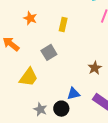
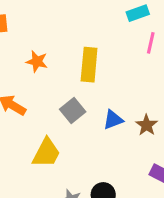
yellow rectangle: (63, 25) -> (89, 65), size x1.5
blue triangle: (73, 94) -> (113, 120), moved

